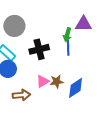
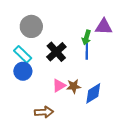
black cross: (39, 49) -> (56, 52), turned -30
brown arrow: (21, 95) -> (44, 112), moved

